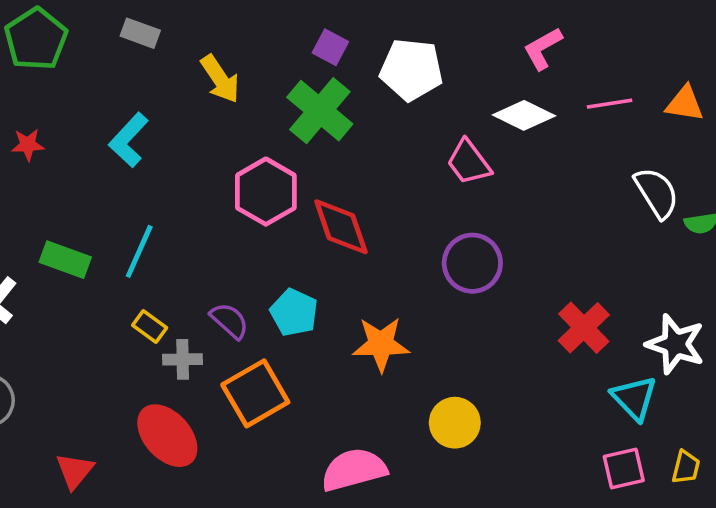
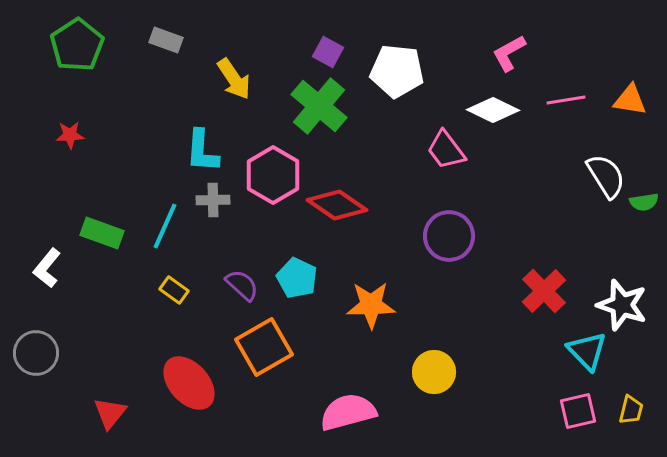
cyan L-shape: (129, 140) -> (202, 151), moved, turned -39
red diamond: (341, 227) -> (337, 205), turned -36
gray cross: (183, 359) -> (213, 200), moved

